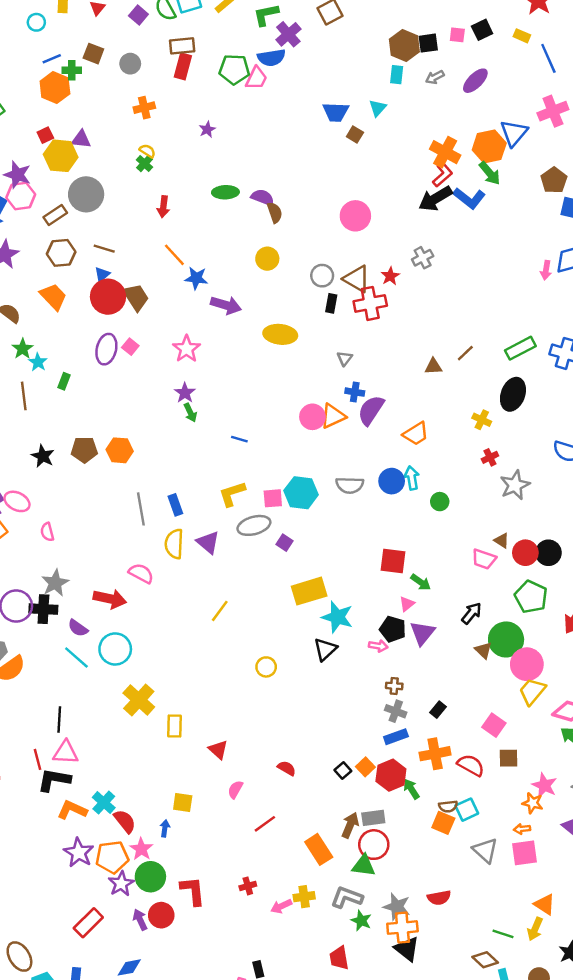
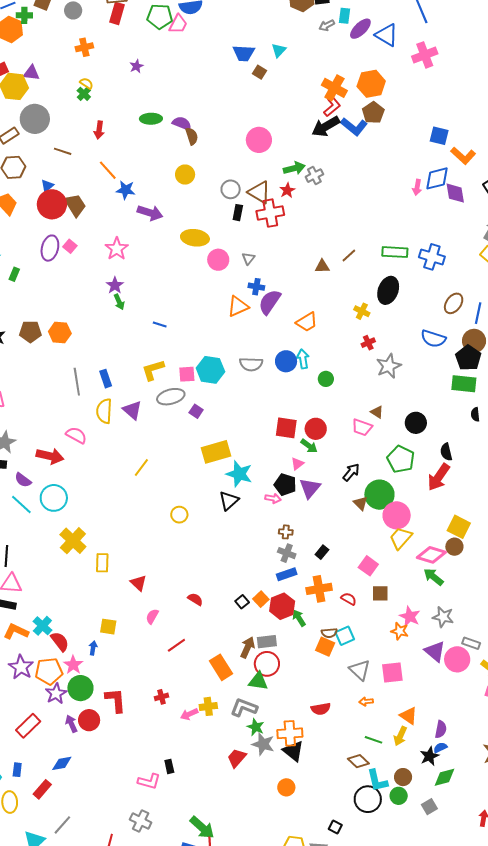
cyan rectangle: (397, 75) -> (345, 16), moved
blue triangle: (514, 133) -> (387, 35), moved, turned -40
green arrow: (490, 173) -> (294, 168), moved, turned -65
brown pentagon: (554, 180) -> (373, 113), moved
brown line: (104, 249) -> (63, 151), moved
green rectangle: (520, 348) -> (395, 252), turned 30
pink circle: (312, 417) -> (218, 260), moved
red circle: (525, 553) -> (316, 429), moved
red semicircle: (471, 765) -> (349, 599), size x0.7
orange arrow: (522, 829) -> (366, 701), moved
gray star: (397, 907) -> (263, 744), moved
red trapezoid: (339, 958) -> (237, 758), turned 50

